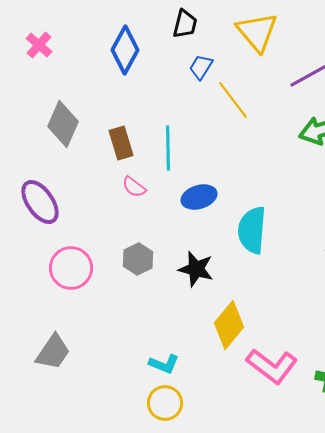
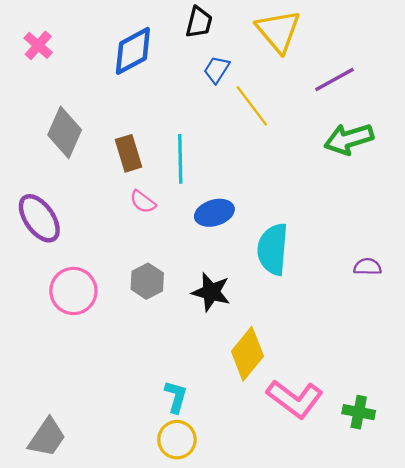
blue diamond: (125, 50) -> (133, 51), turned 33
gray trapezoid: (53, 352) -> (47, 437), moved
cyan L-shape: (164, 364) -> (176, 397), turned -96

